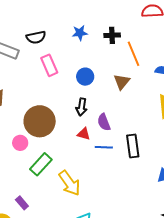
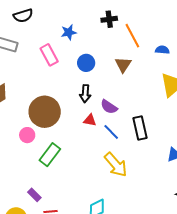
blue star: (80, 33) -> (69, 32), moved
black semicircle: (36, 37) -> (23, 16), moved
purple semicircle: (104, 122) -> (109, 107), turned -30
blue line: (104, 147) -> (111, 132), turned 48
yellow arrow: (69, 183) -> (116, 165), moved

